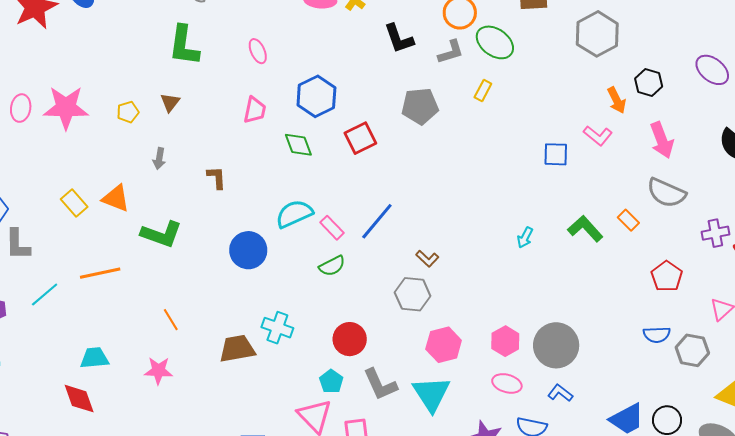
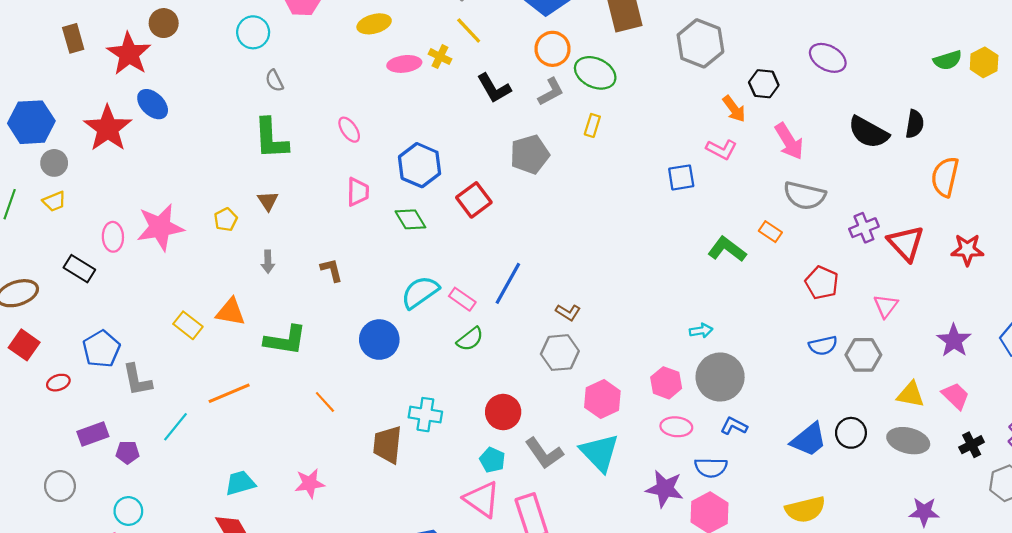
cyan arrow: (525, 238) -> (701, 331), moved, turned -115
orange line: (171, 320) -> (325, 402), moved
brown trapezoid: (237, 349) -> (387, 445), turned -63

